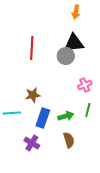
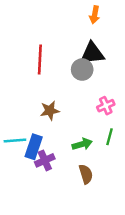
brown star: (33, 95) -> (50, 111), moved
blue rectangle: (43, 118) -> (34, 147), moved
purple cross: (32, 143) -> (45, 160), moved, turned 35

